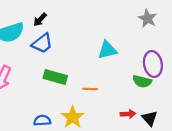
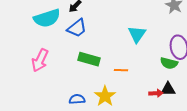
cyan triangle: (107, 50) -> (137, 34), turned -42
black triangle: (150, 118) -> (168, 89), moved, turned -49

